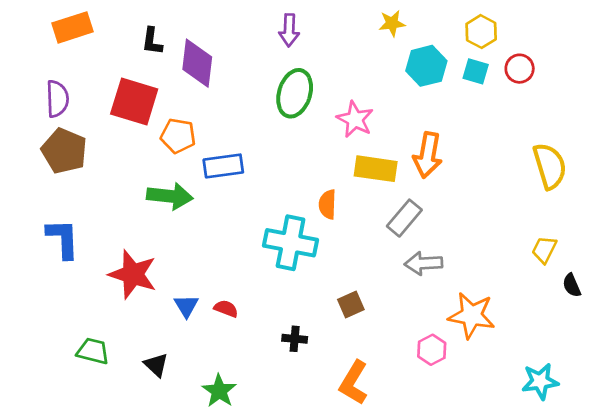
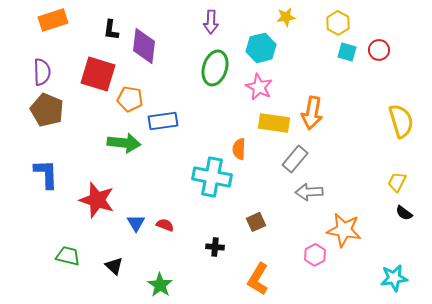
yellow hexagon: (481, 32) -> (338, 23), moved
cyan hexagon: (426, 66) -> (261, 48), moved
black semicircle: (572, 285) -> (404, 213), moved, turned -30

